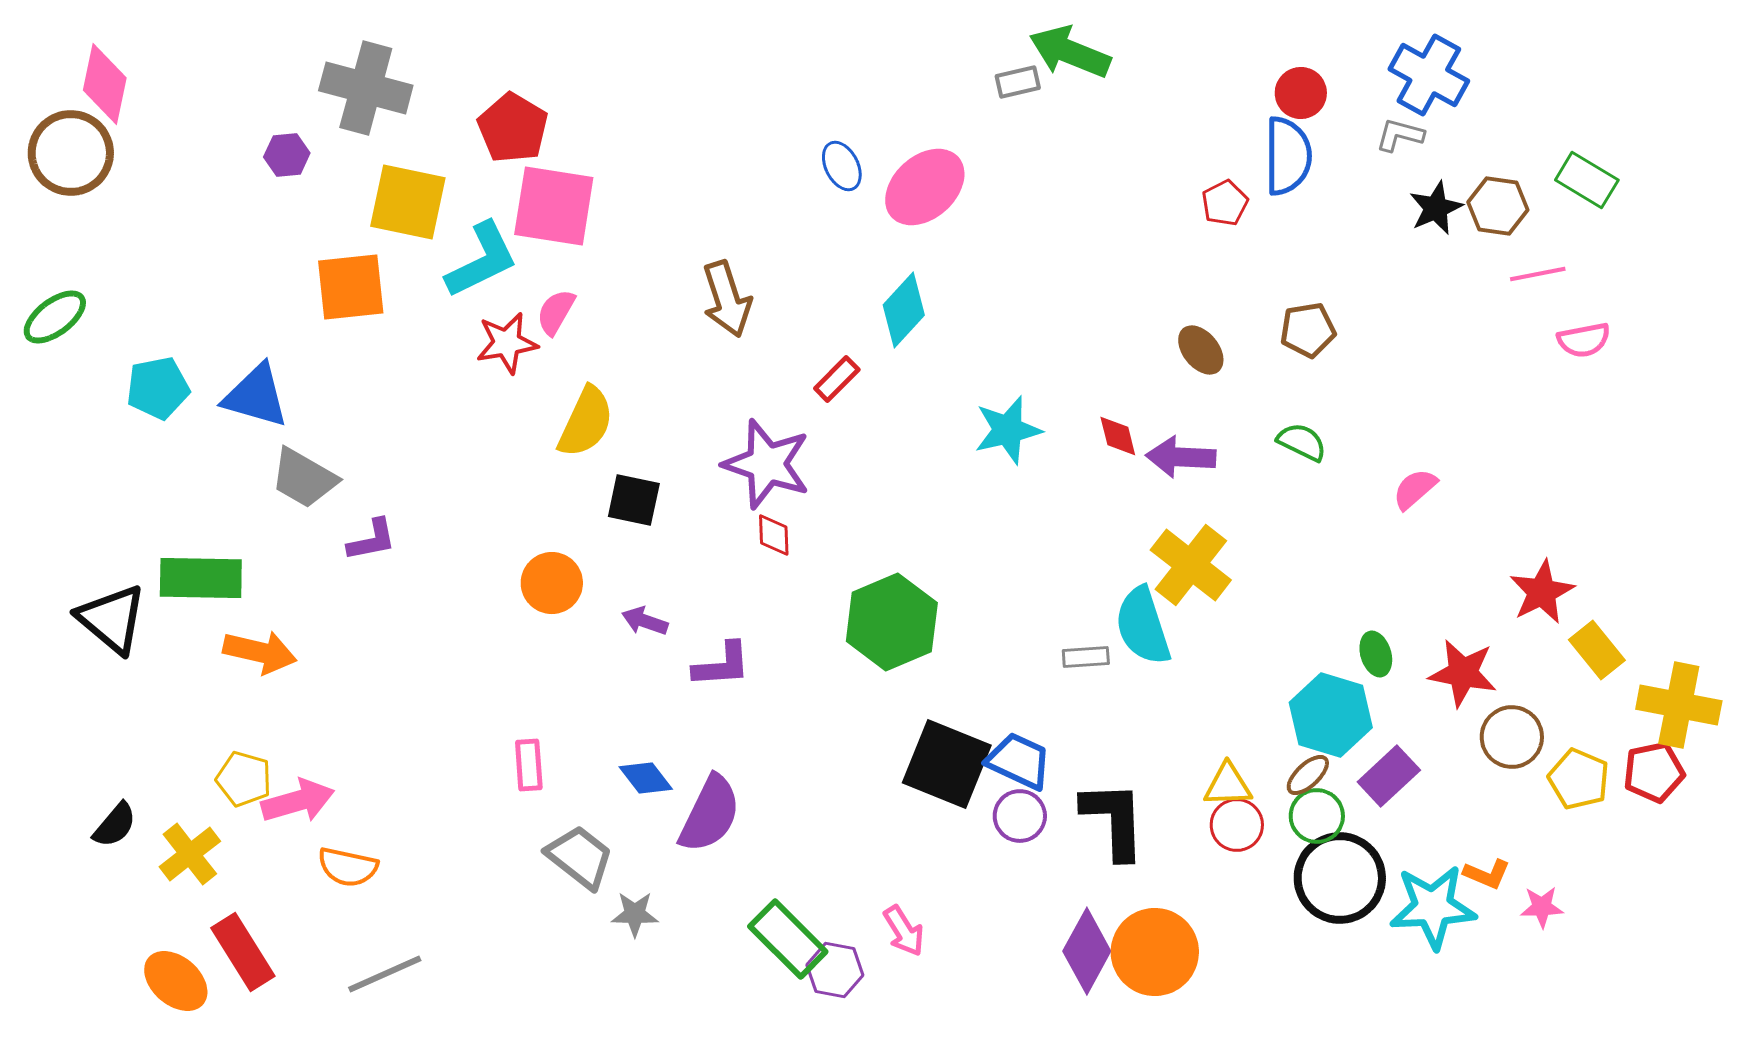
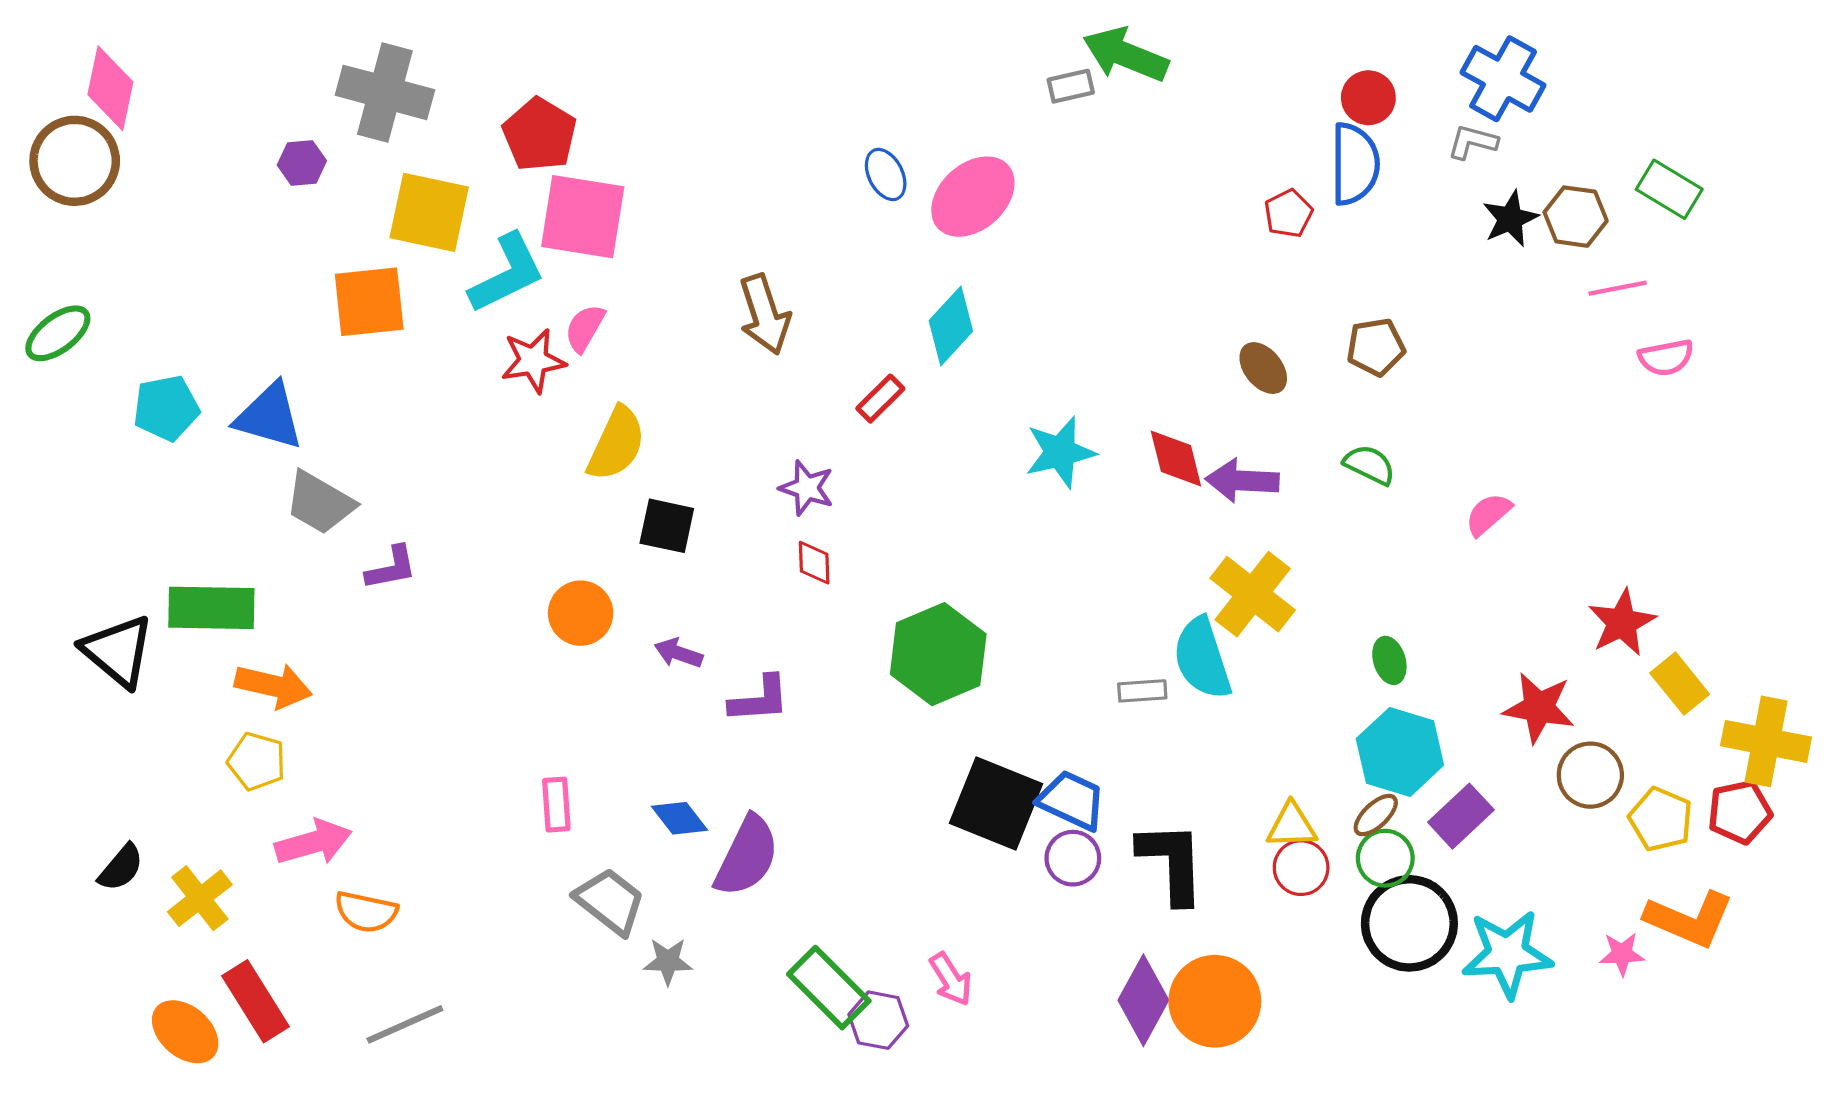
red diamond: (1118, 436) -> (1176, 458), size x1.4
purple star: (767, 464) -> (807, 488), size x0.6
green ellipse: (1376, 654) -> (1389, 660), moved
yellow pentagon: (244, 779) -> (257, 761), moved
orange L-shape: (1487, 874) -> (1689, 919), moved, size x1.8

